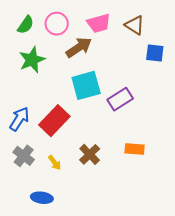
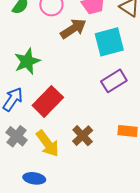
green star: (32, 60) -> (27, 61), moved
cyan square: (86, 85) -> (109, 42), moved
yellow arrow: (55, 163) -> (47, 143), size x1.8

